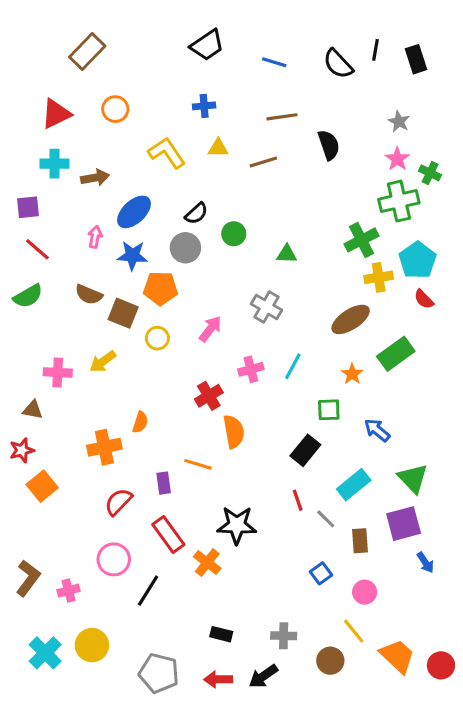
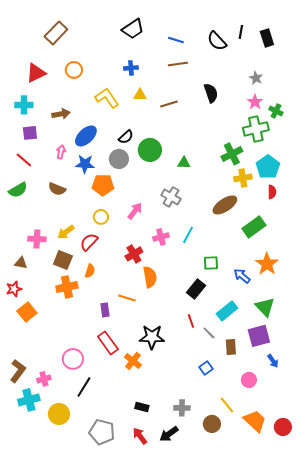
brown line: (282, 117) -> (178, 64), moved
cyan cross: (55, 164) -> (24, 105), moved
purple square: (28, 207) -> (30, 133), moved
green circle: (234, 234) -> (150, 150), size x1.5
red semicircle: (424, 299) -> (272, 192), turned -136
brown square: (123, 313) -> (63, 260), moved
orange star: (352, 374) -> (267, 264), moved, size x1.6
red semicircle: (118, 502) -> (89, 242), moved
black line: (148, 591) -> (84, 387), moved
pink circle: (365, 592) -> (249, 380), moved
cyan cross: (45, 653) -> (29, 400), moved, turned 30
red arrow: (218, 679) -> (140, 436), turned 54

